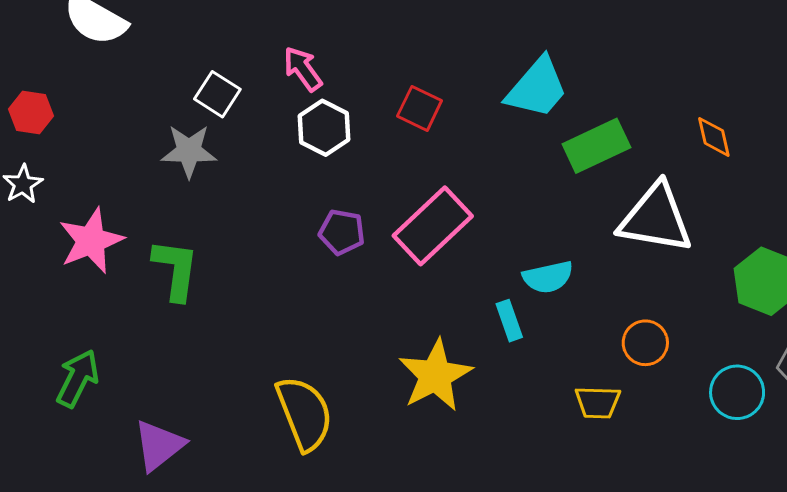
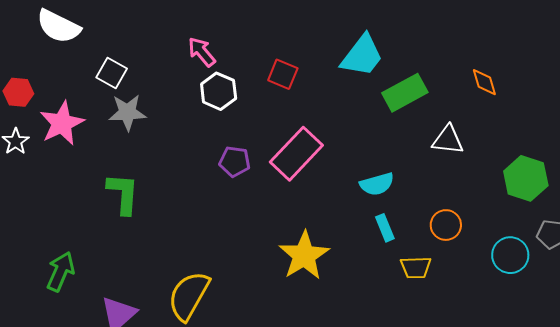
white square: (217, 94) -> (112, 73), moved
white triangle: (656, 218) -> (448, 140), size x0.6
pink star: (91, 241) -> (62, 123), moved
cyan rectangle: (509, 321) -> (385, 228), moved
yellow semicircle: (304, 413) -> (189, 296), moved, turned -126

